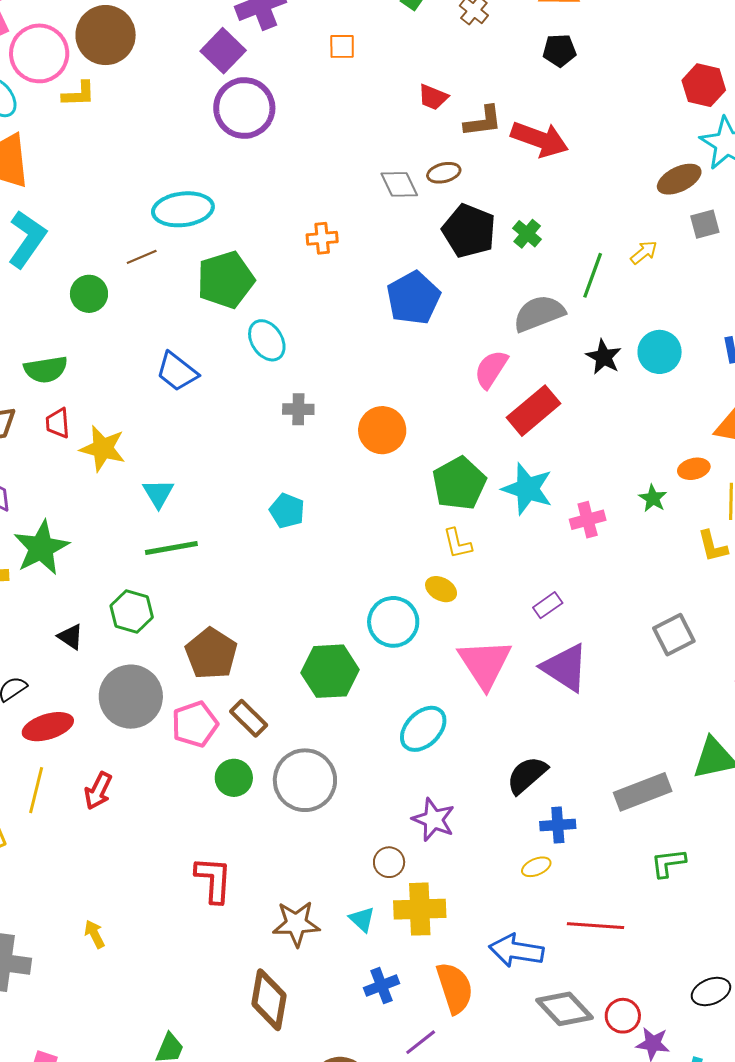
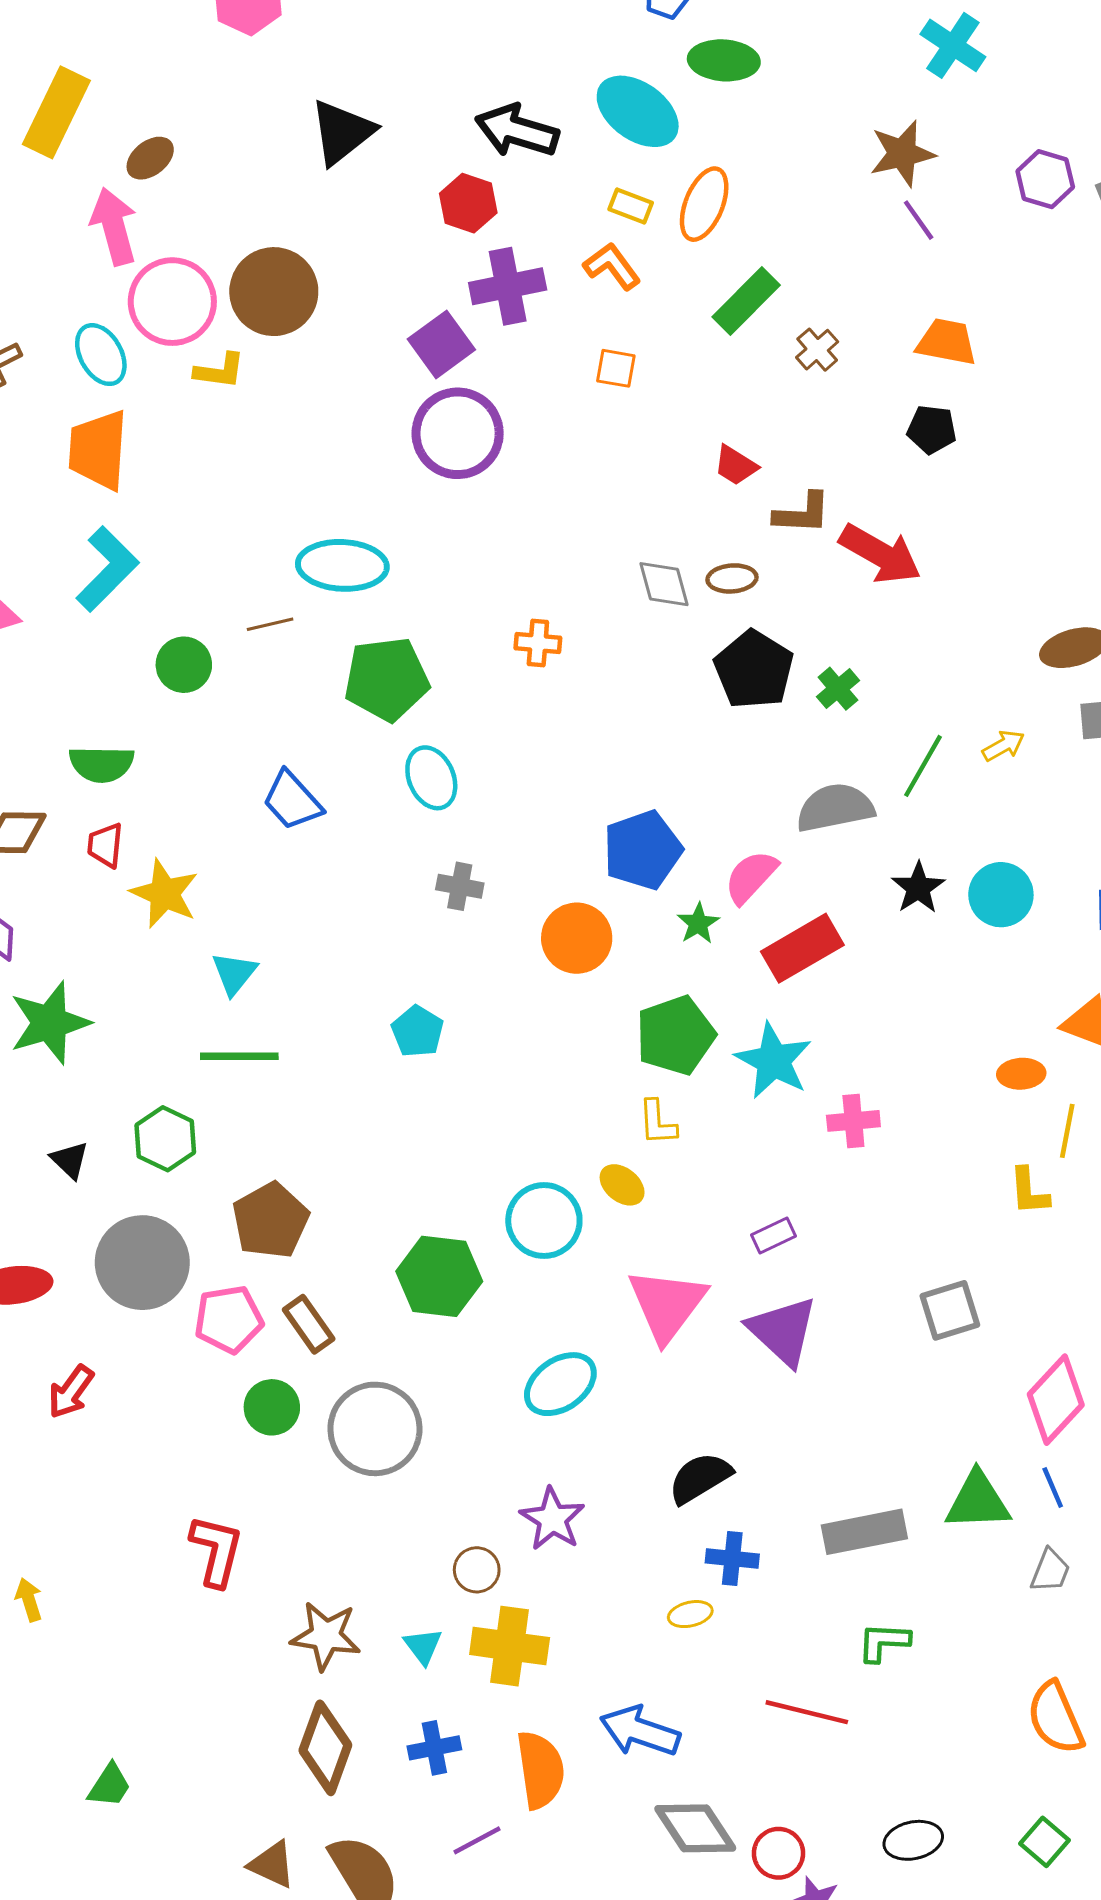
blue pentagon: (413, 298) -> (643, 850), moved
green star: (653, 498) -> (698, 923), moved
red line: (595, 926) -> (807, 1712), moved
brown diamond: (269, 1000) -> (325, 1748), moved

